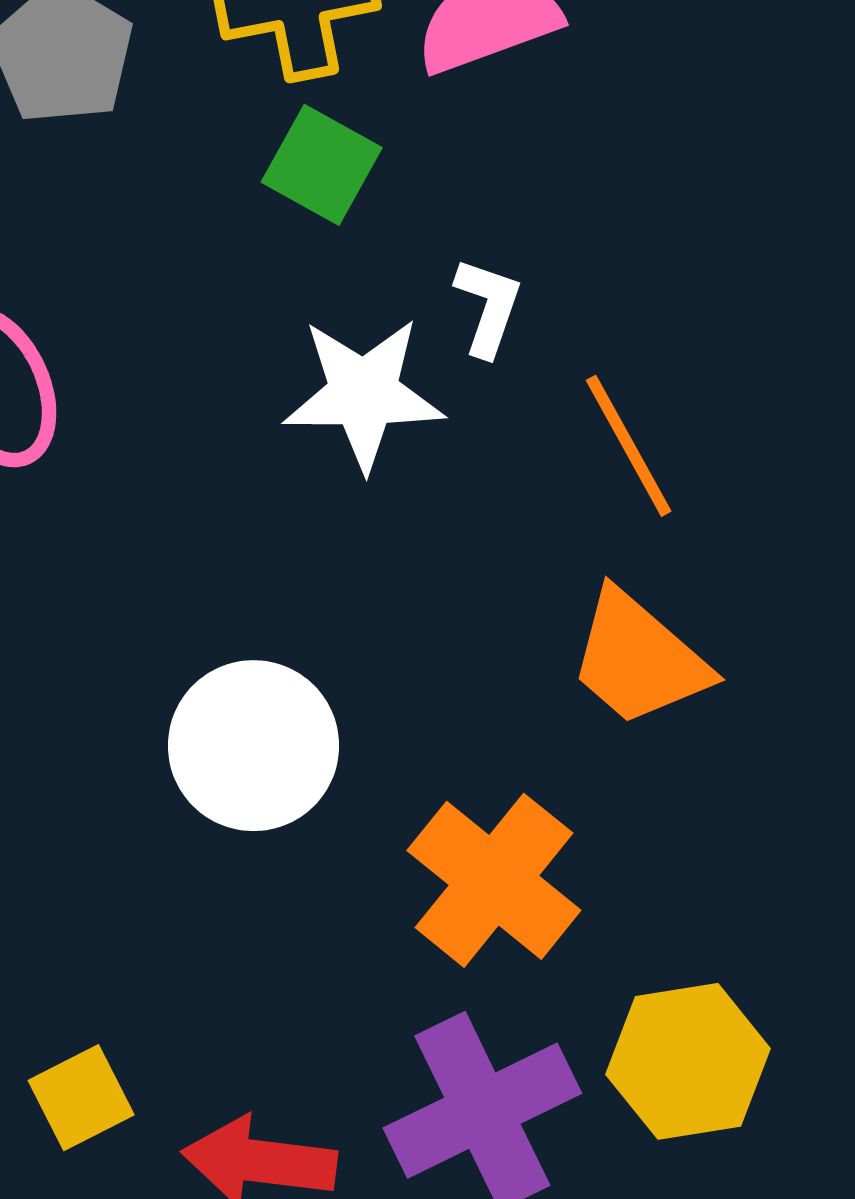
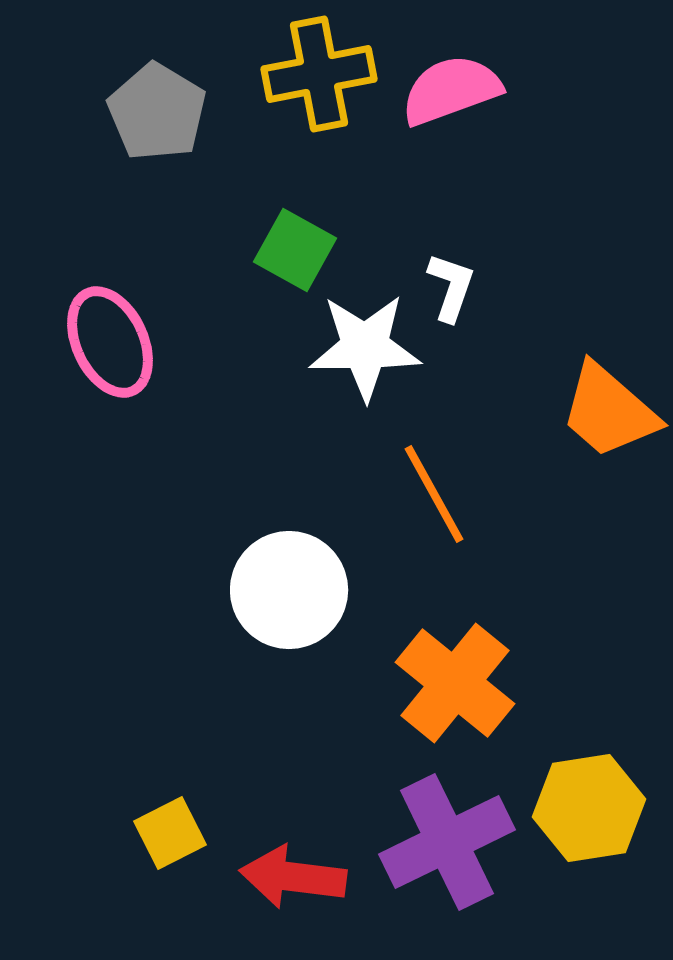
green square: (322, 165) -> (295, 250), moved
orange line: (629, 446) -> (434, 494), moved
orange trapezoid: (639, 659) -> (609, 411), moved

